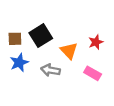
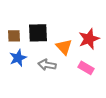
black square: (41, 36) -> (38, 33), turned 30
red star: (96, 42) -> (89, 39), size x1.5

